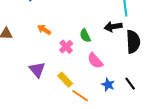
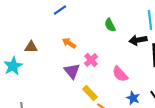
green semicircle: (85, 36) -> (110, 25), moved
purple triangle: (37, 70) -> (72, 71), moved

